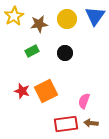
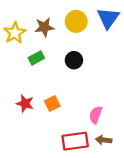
yellow star: (14, 16) -> (15, 33), moved
orange square: (46, 91) -> (52, 103), size x0.6

